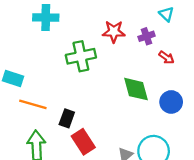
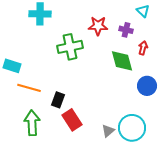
purple cross: (147, 36) -> (126, 30), turned 32
red arrow: (166, 57) -> (143, 48), turned -112
green diamond: (136, 89) -> (122, 61), moved

